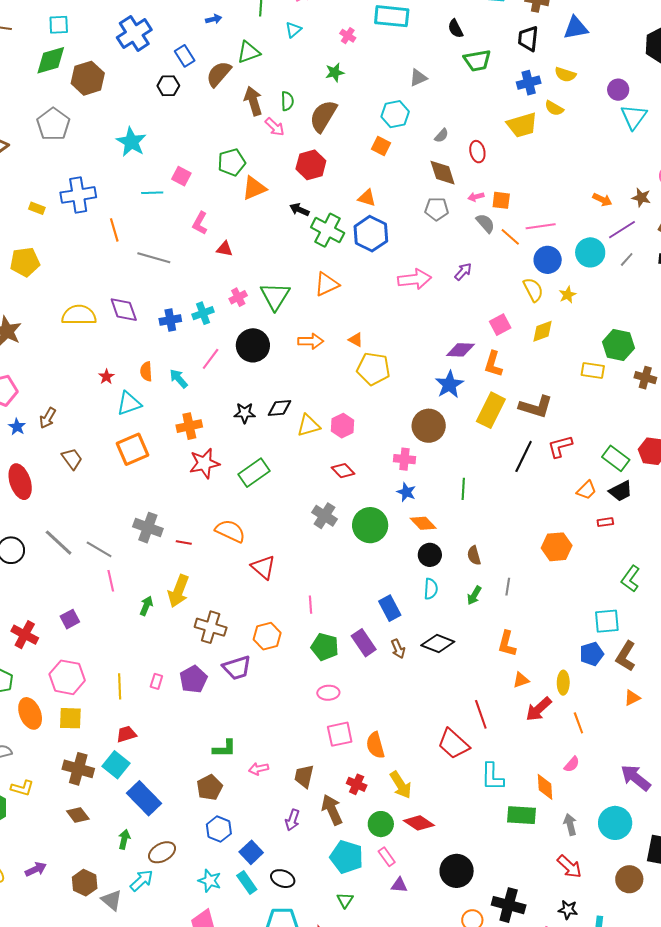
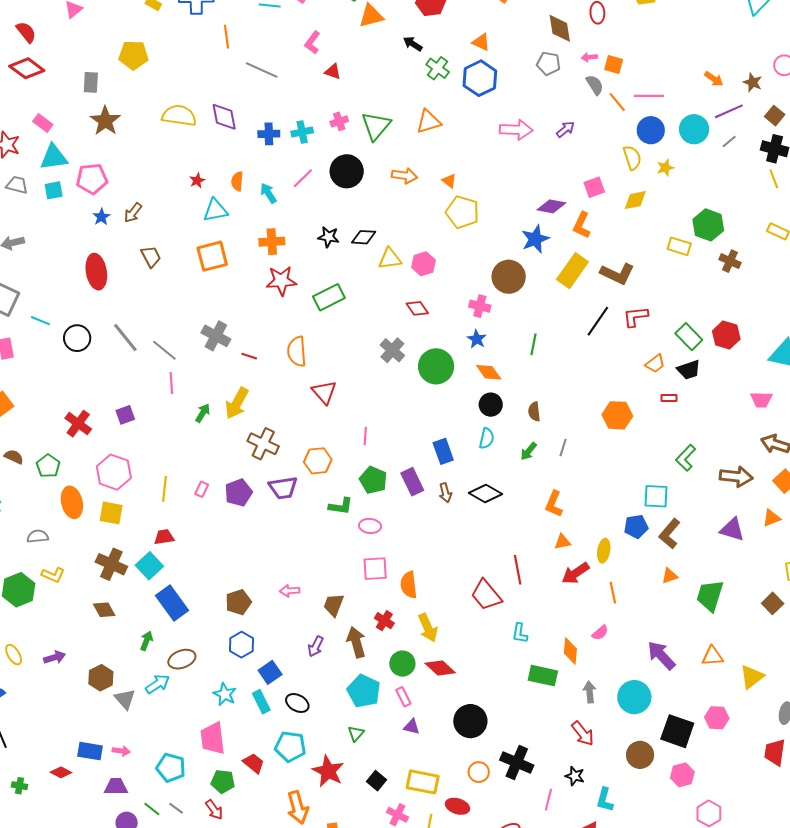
green cross: (328, 230) -> (438, 68), size x0.7
orange semicircle: (230, 531) -> (297, 351), turned -128
green L-shape: (224, 749) -> (341, 506), moved
cyan L-shape: (492, 777) -> (520, 633), size x0.7

